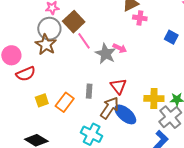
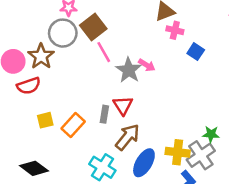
blue square: (171, 37) -> (196, 52), moved
brown star: (46, 45) -> (41, 56), moved
red triangle: (118, 86) -> (123, 105), moved
yellow cross: (154, 99) -> (178, 152), moved
blue ellipse: (125, 114) -> (144, 163), moved, turned 75

